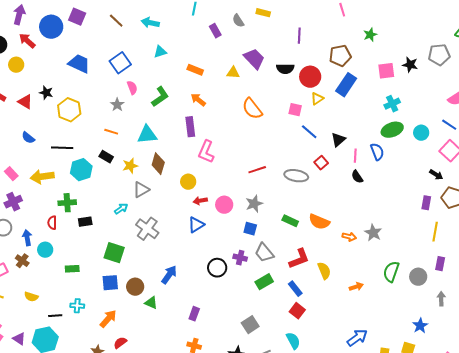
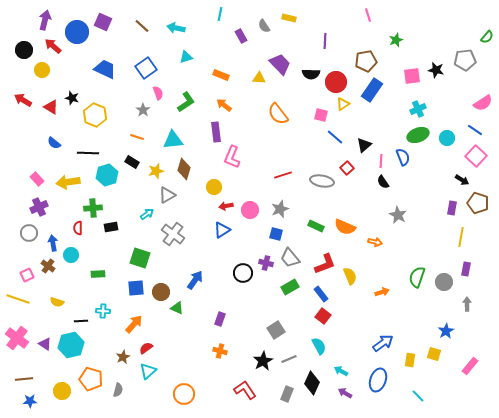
gray star: (373, 233) -> (398, 215), moved

